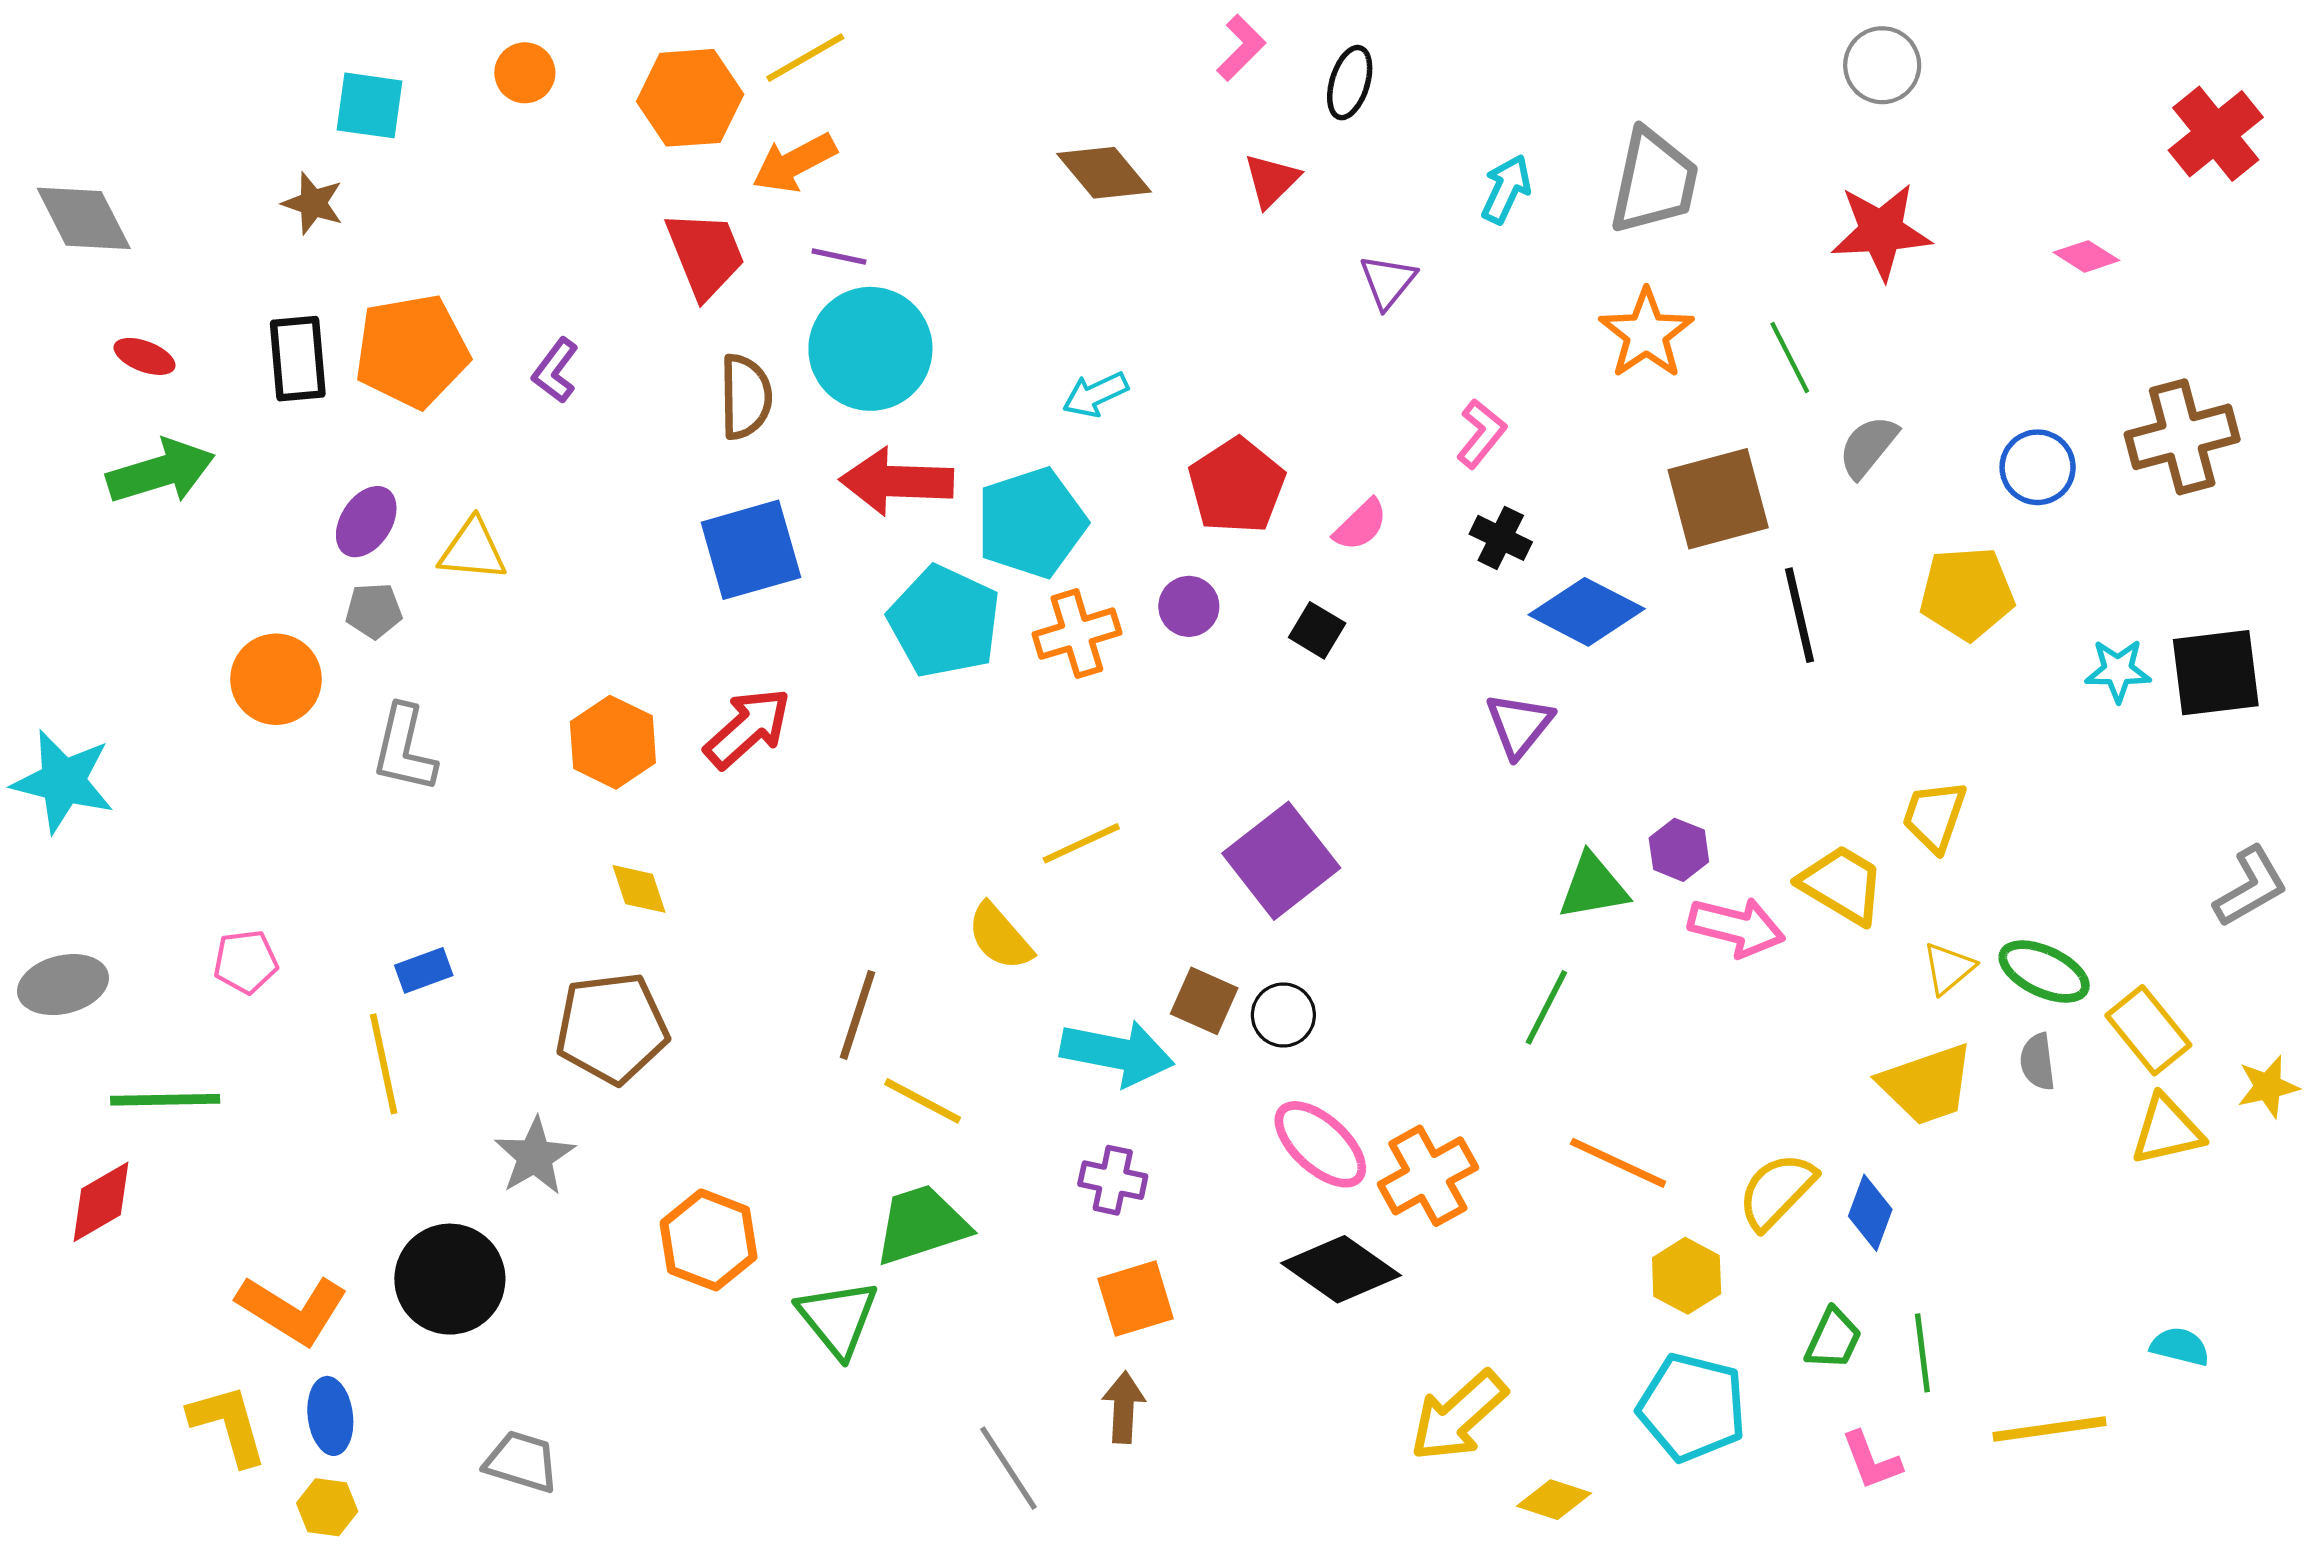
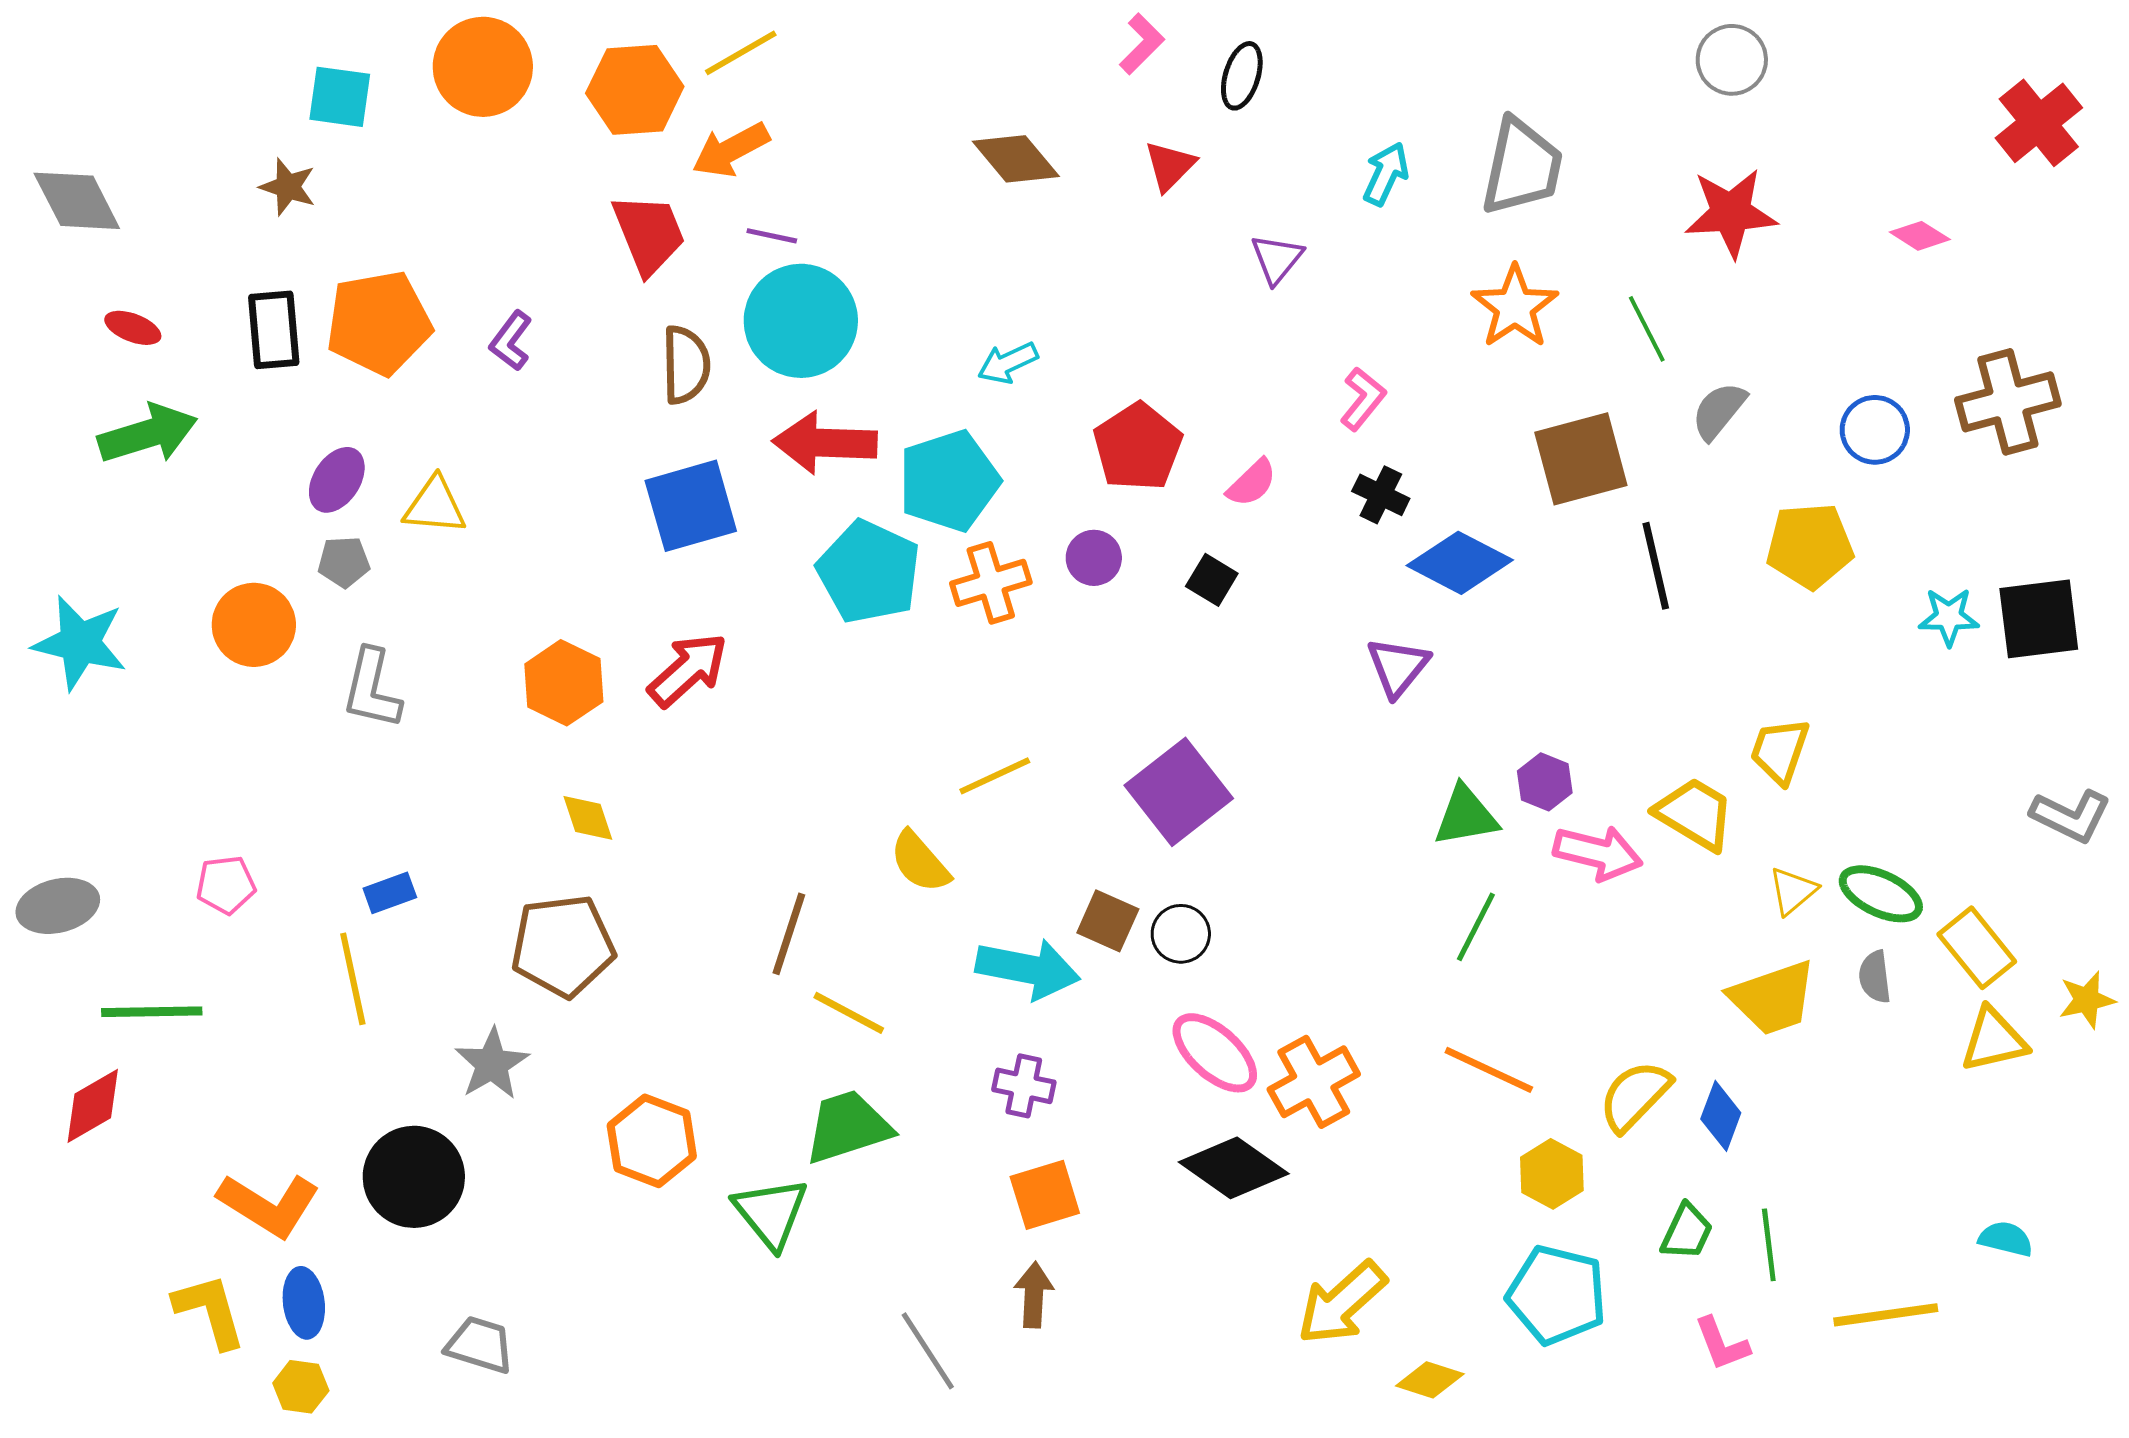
orange circle: (525, 73) -> (483, 67), size x1.8
cyan star: (63, 781) -> (80, 643), moved
gray L-shape: (2251, 887) -> (2071, 816), turned 56
green line: (1546, 1007) -> (1476, 927), moved

